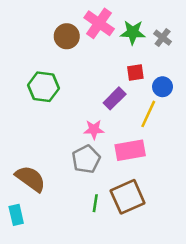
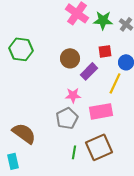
brown circle: (67, 36) -> (70, 58), moved
green hexagon: (43, 87) -> (21, 49), moved

